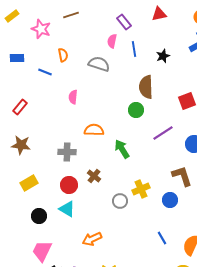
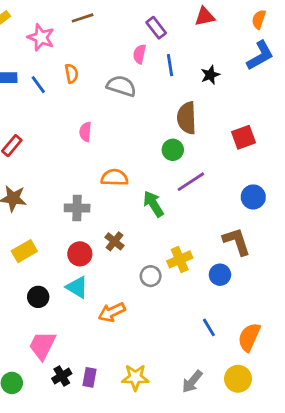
blue line: (45, 72) -> (38, 85), moved, turned 32
purple line: (163, 133) -> (191, 182), moved
orange arrow: (92, 239) -> (112, 312), moved

